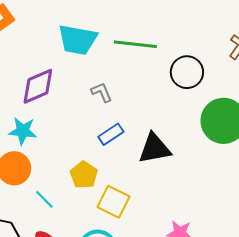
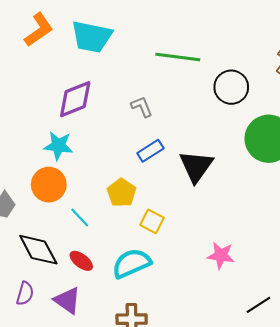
cyan trapezoid: (78, 40) -> (92, 37), moved
black triangle: (155, 148) -> (196, 166), turned -45
yellow square: (113, 202) -> (152, 221), size x0.7

